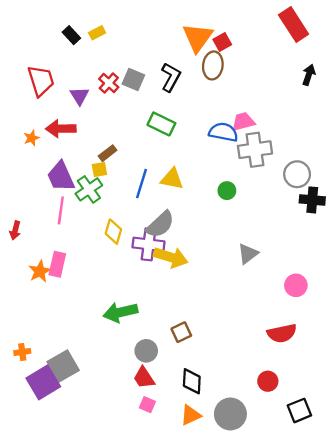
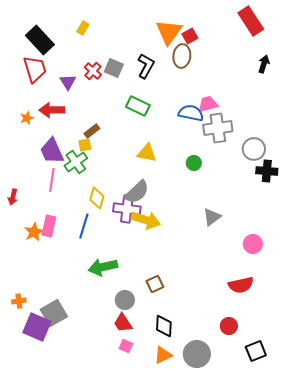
yellow rectangle: (97, 33) -> (83, 28), turned -32
black rectangle: (71, 35) -> (40, 40), moved, size x1.8
blue line: (142, 184) -> (84, 226), moved
purple square: (43, 382) -> (37, 327), turned -36

